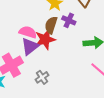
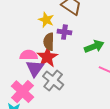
gray cross: (42, 77) -> (53, 80), moved, size x1.5

